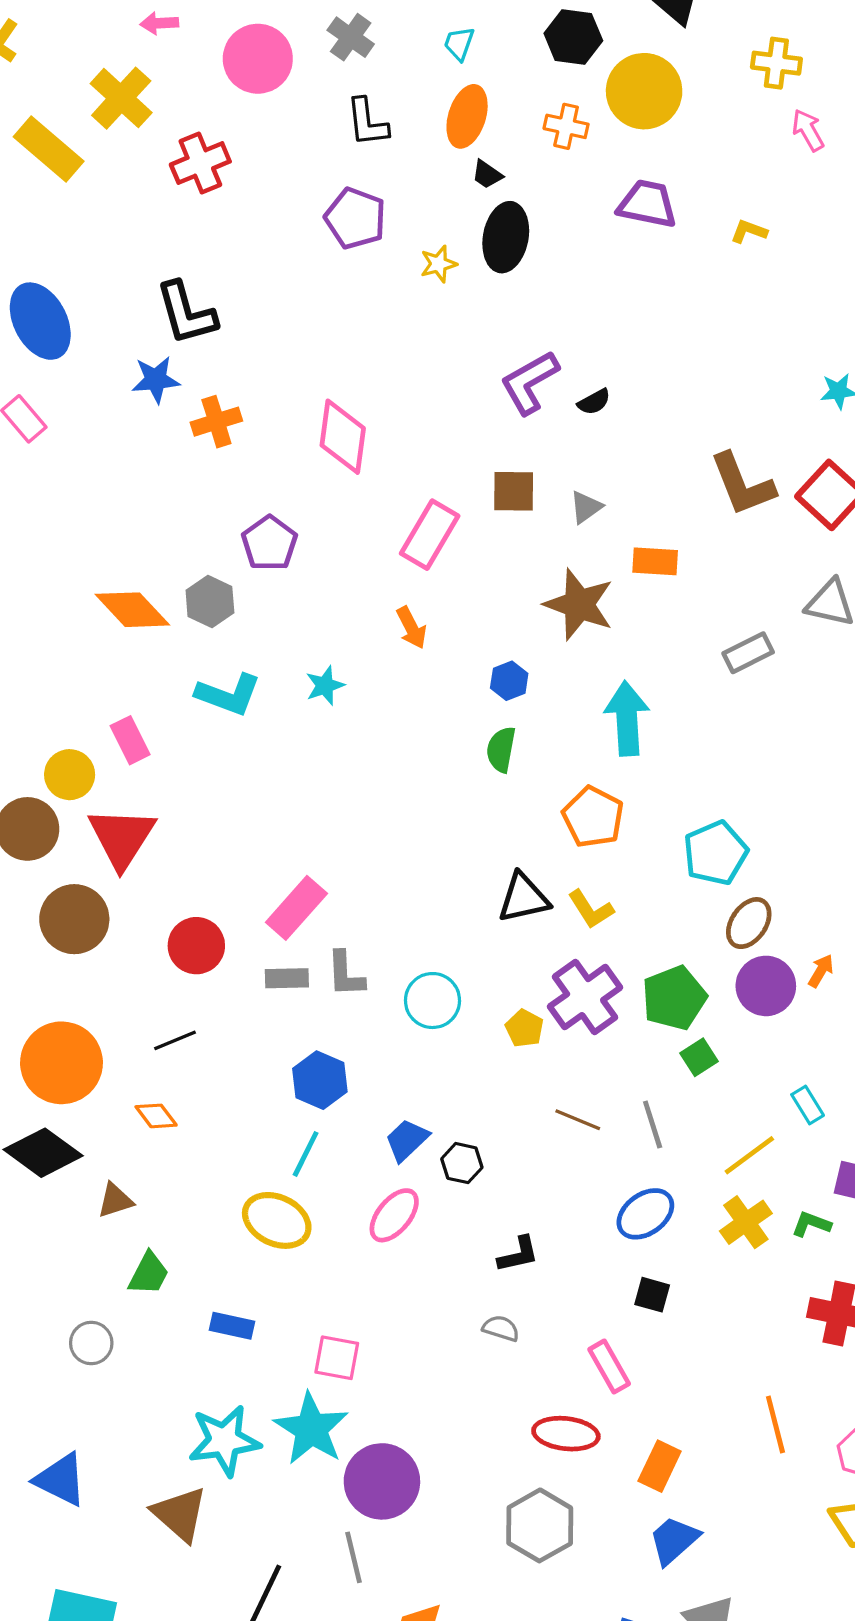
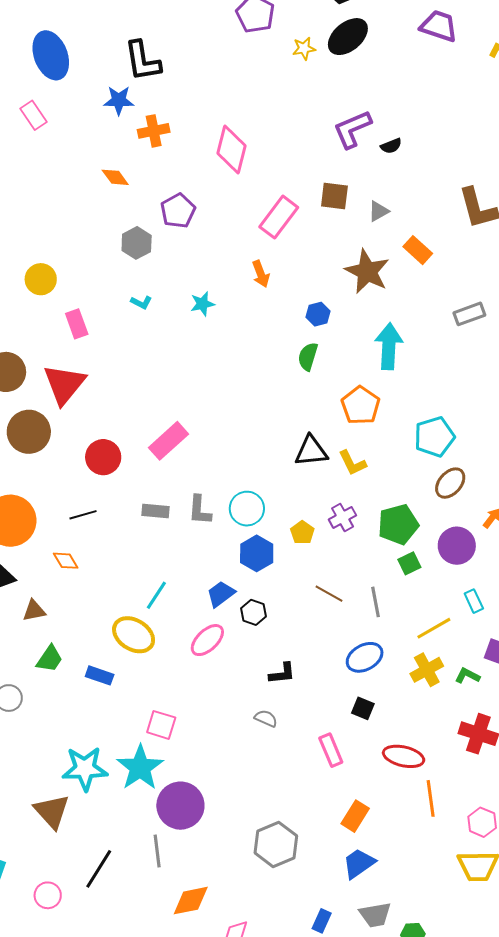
black ellipse: (506, 237) -> (348, 37), turned 33
orange rectangle: (655, 561) -> (418, 250), turned 32
orange diamond: (132, 610) -> (115, 177), moved, size x0.6
cyan L-shape: (228, 695) -> (141, 302), size x0.5
yellow circle: (70, 775) -> (41, 279), moved
gray L-shape: (345, 974) -> (200, 510), moved
gray rectangle: (287, 978) -> (155, 511), moved
purple circle: (766, 986) -> (457, 546), moved
purple cross: (585, 997) -> (342, 517), size x0.6
blue hexagon: (320, 1080) -> (257, 553), moved
blue rectangle: (232, 1326) -> (100, 675), moved
red ellipse: (566, 1434) -> (404, 756), moved

